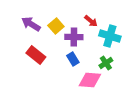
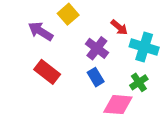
yellow square: (56, 26) -> (68, 14), moved
purple cross: (74, 37) -> (97, 48), turned 36

